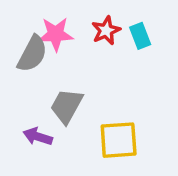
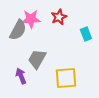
cyan rectangle: (140, 36) -> (86, 34), moved
purple arrow: (38, 137) -> (21, 76), turned 49

